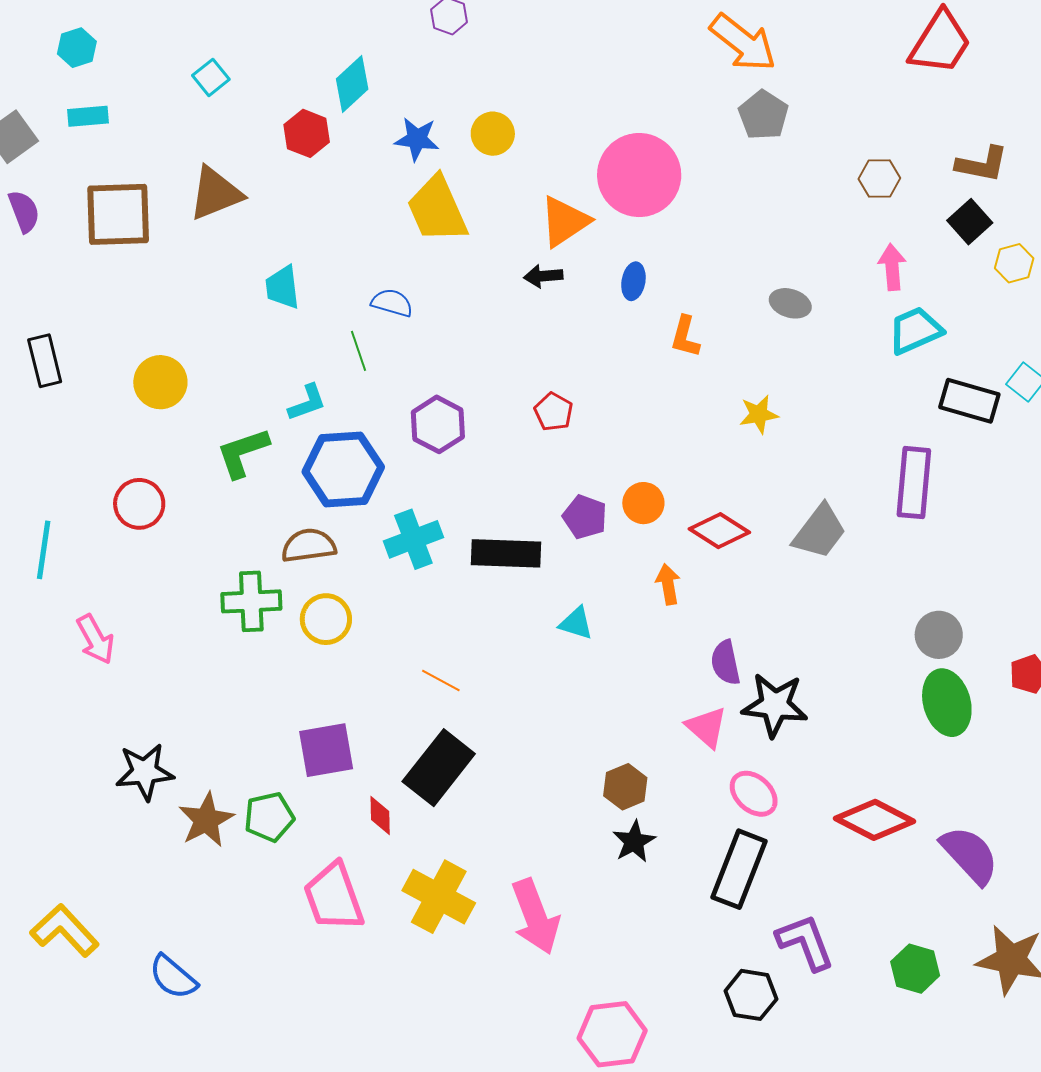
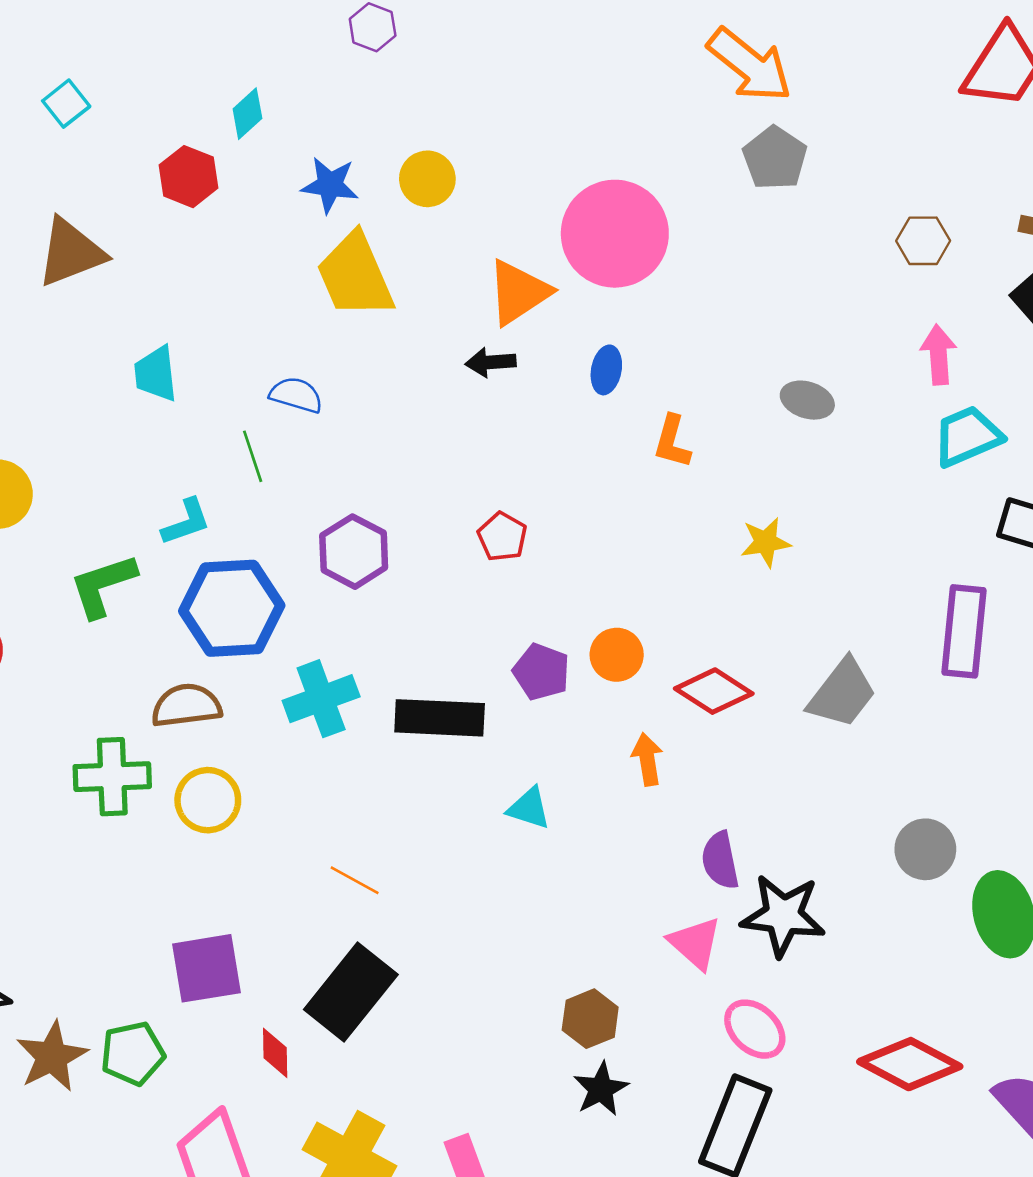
cyan diamond: (352, 84) -> (247, 114), size x0.7
gray circle: (939, 635) -> (925, 849), moved

